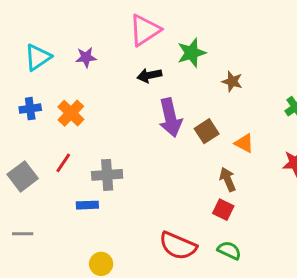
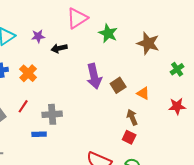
green star: (192, 53) -> (108, 33), turned -30
black arrow: (149, 75) -> (59, 48), moved
brown star: (232, 81) -> (148, 43), moved, size x1.6

